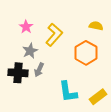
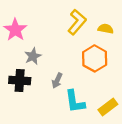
pink star: (26, 27) -> (15, 30), moved, size x1.5
yellow L-shape: (54, 35) -> (77, 22), moved
gray arrow: (39, 70) -> (57, 81), moved

